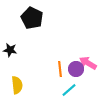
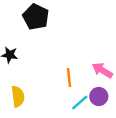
purple circle: (76, 69) -> (99, 96), moved

